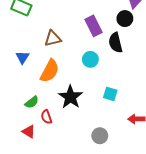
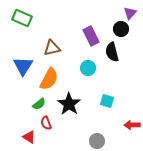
blue triangle: (22, 57) -> (23, 66), size x1.5
green semicircle: (32, 102) -> (39, 104), moved

